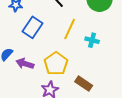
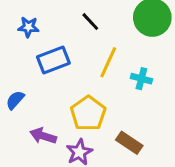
blue rectangle: (33, 27) -> (53, 60), turned 35
purple arrow: (25, 64) -> (43, 136), moved

